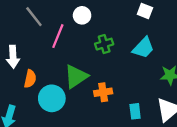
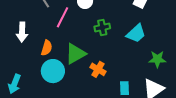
orange semicircle: (30, 79) -> (47, 48), moved
orange cross: (103, 92) -> (98, 69), turned 35

